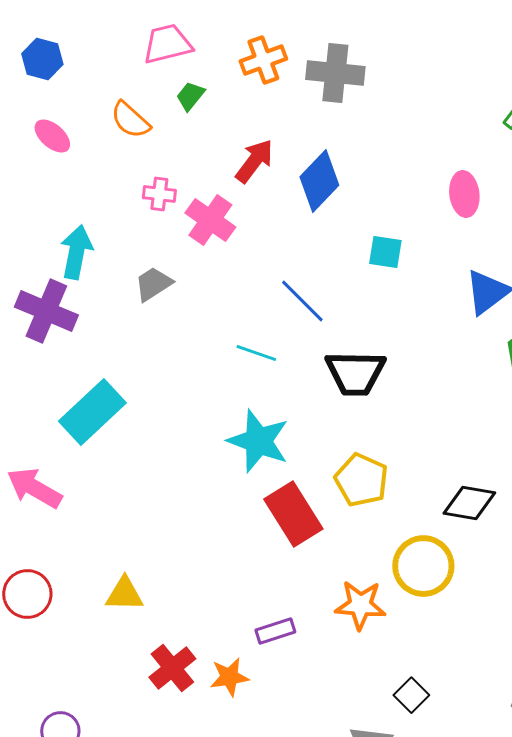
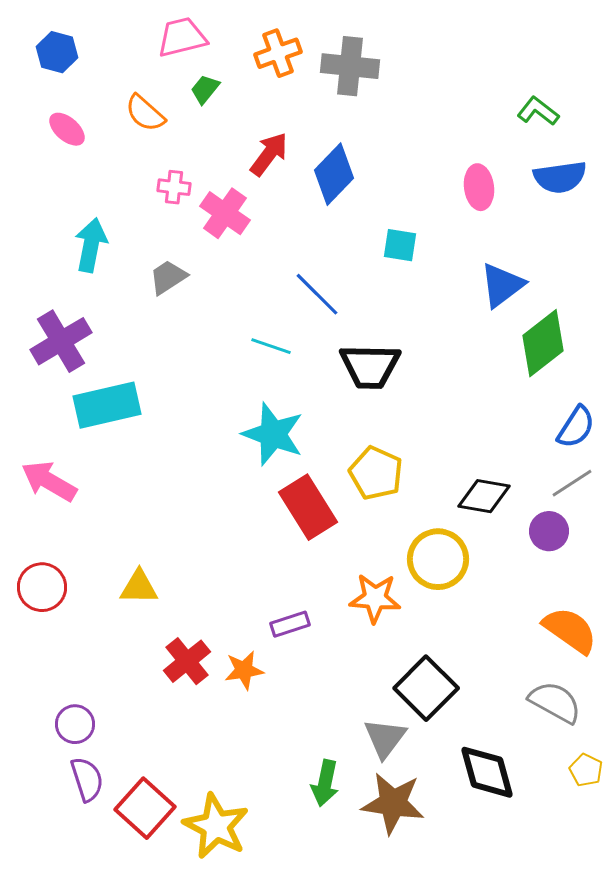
purple cross: (46, 311) -> (61, 341), moved, turned 36
cyan rectangle: (92, 412) -> (107, 405), turned 30
black square: (411, 695) -> (426, 688), size x1.8

